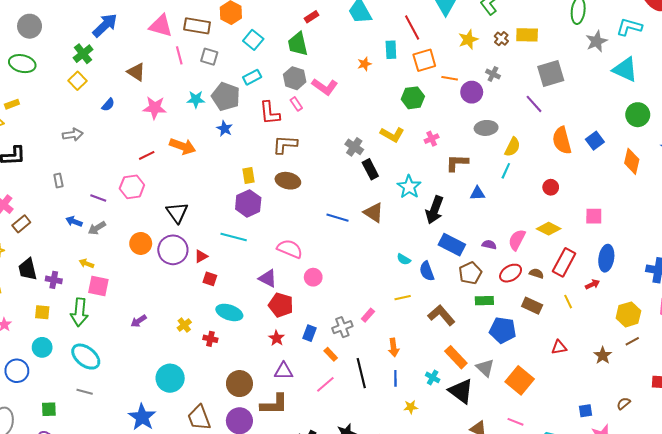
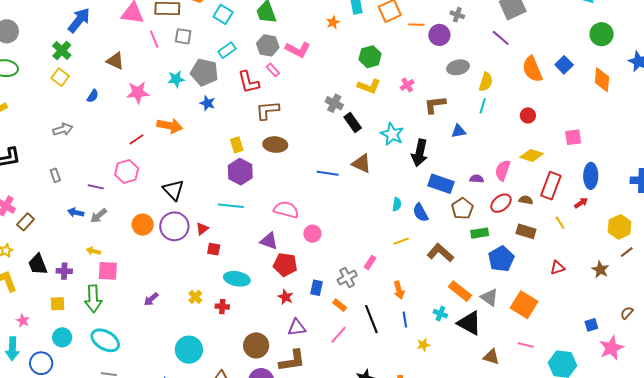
green hexagon: (413, 98) -> (370, 57), moved
cyan semicircle: (404, 259) -> (397, 204), turned -104
blue pentagon: (503, 330) -> (501, 259), turned -30

